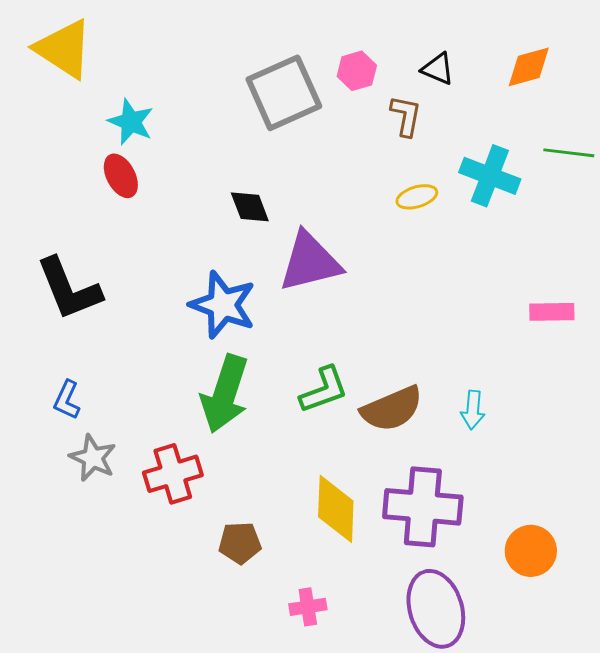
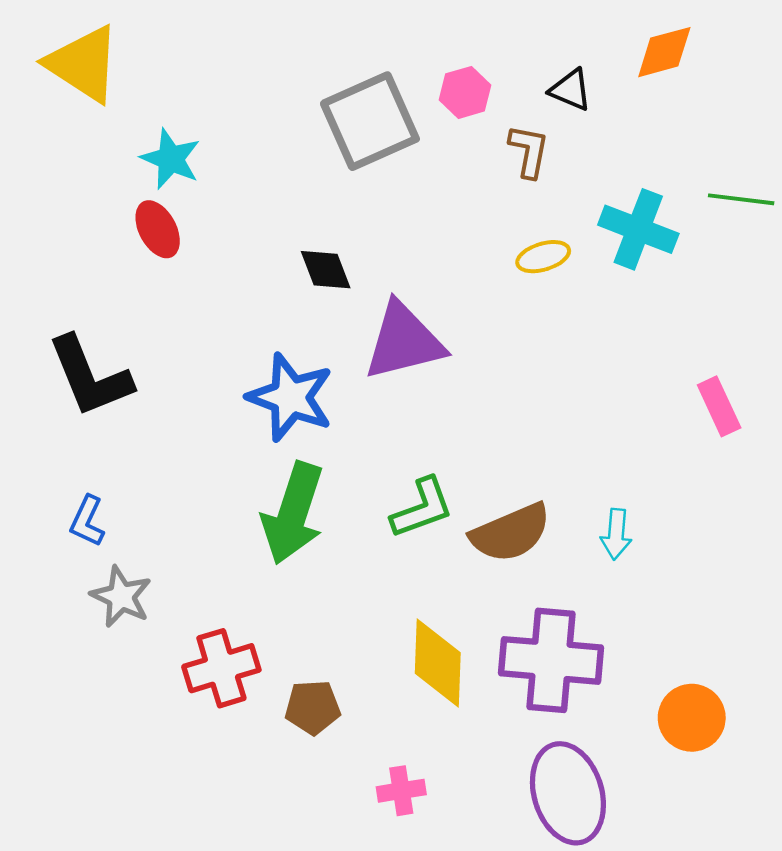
orange diamond: (529, 67) -> (664, 52), moved
pink rectangle: (552, 312) -> (719, 406), turned 66
red cross: (173, 474) -> (221, 668), moved

